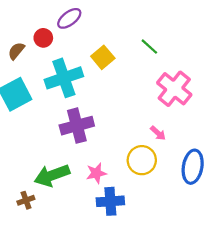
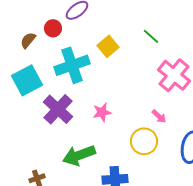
purple cross: (77, 126) -> (58, 109), moved, turned -32
pink star: (96, 173) -> (102, 112), moved
green arrow: (52, 175) -> (79, 155), moved

